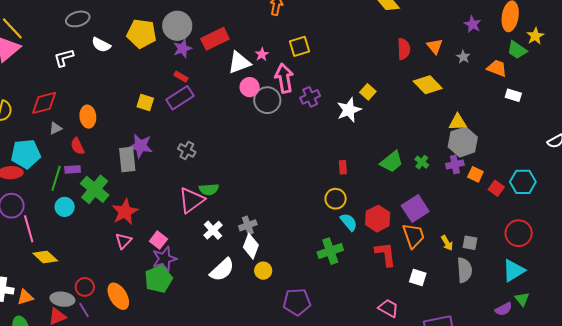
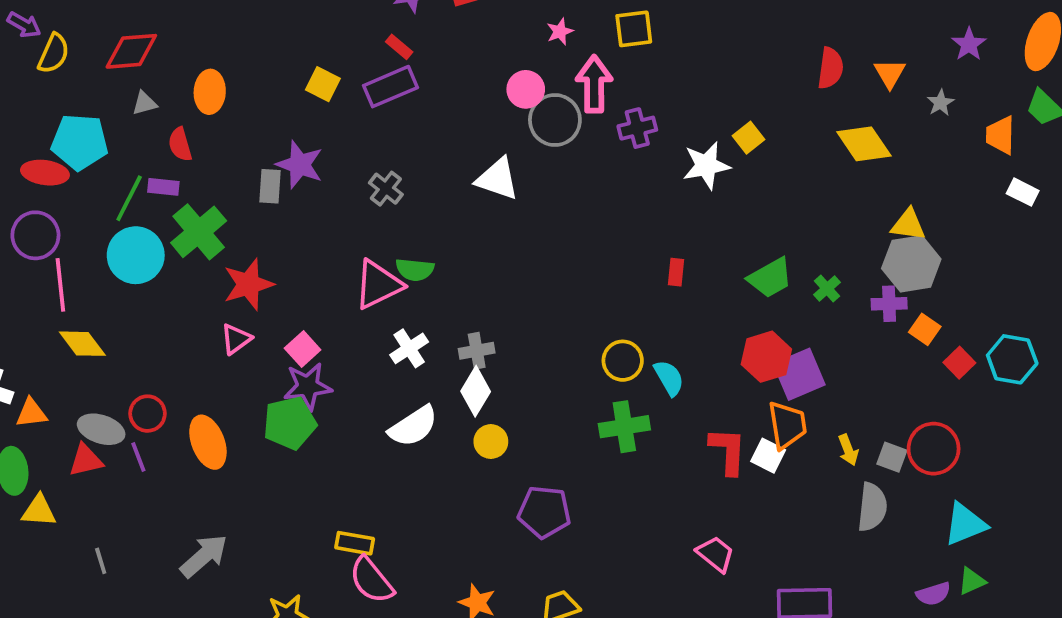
white triangle: (239, 63) -> (497, 179), moved, turned 30
orange trapezoid: (497, 68) -> (1001, 135), turned -120
gray rectangle: (127, 160) -> (270, 186), size x0.7
yellow circle: (336, 199) -> (623, 361), moved
cyan circle: (65, 207) -> (136, 255), size x1.5
red hexagon: (378, 219) -> (766, 357), moved
red circle: (519, 233) -> (934, 449), moved
white square: (418, 278) -> (768, 456), moved
green triangle: (522, 299) -> (972, 581), turned 35

